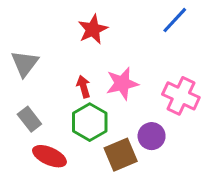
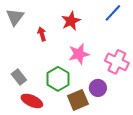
red star: (93, 29) -> (71, 21), moved
gray triangle: (25, 63) -> (15, 17), moved
red arrow: (84, 87) -> (42, 34), moved

